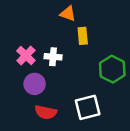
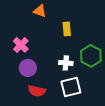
orange triangle: (68, 14) -> (40, 11), moved
white cross: (53, 57) -> (66, 63), moved

